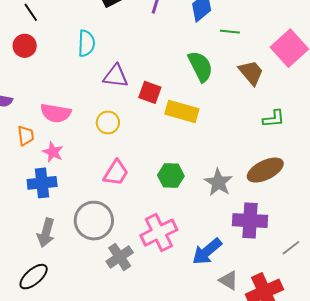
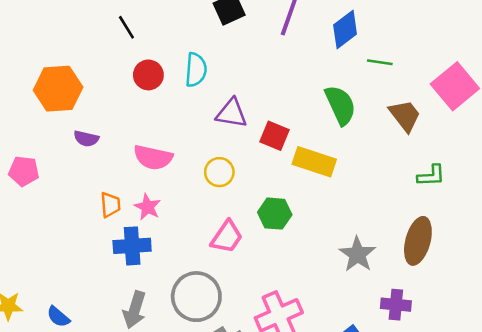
red circle: (25, 46) -> (148, 75), moved
orange trapezoid: (26, 136) -> (110, 205), moved
brown ellipse: (265, 170) -> (418, 241), turned -51
green hexagon: (171, 176) -> (275, 214), moved
purple cross: (250, 221) -> (396, 305), size x0.7

